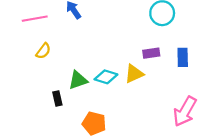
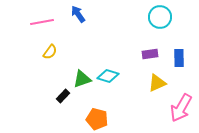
yellow triangle: (134, 74) -> (157, 83), moved
black rectangle: (57, 99) -> (63, 96), turned 56

